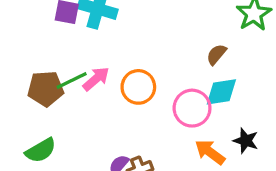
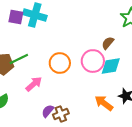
pink arrow: (96, 79) -> (34, 84), moved
pink circle: (192, 108) -> (93, 61), moved

